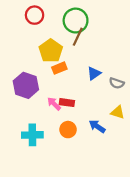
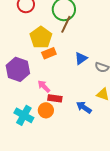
red rectangle: (67, 103) -> (55, 98), moved
orange circle: (68, 130) -> (46, 110), moved
cyan cross: (32, 135) -> (24, 115), turned 30

